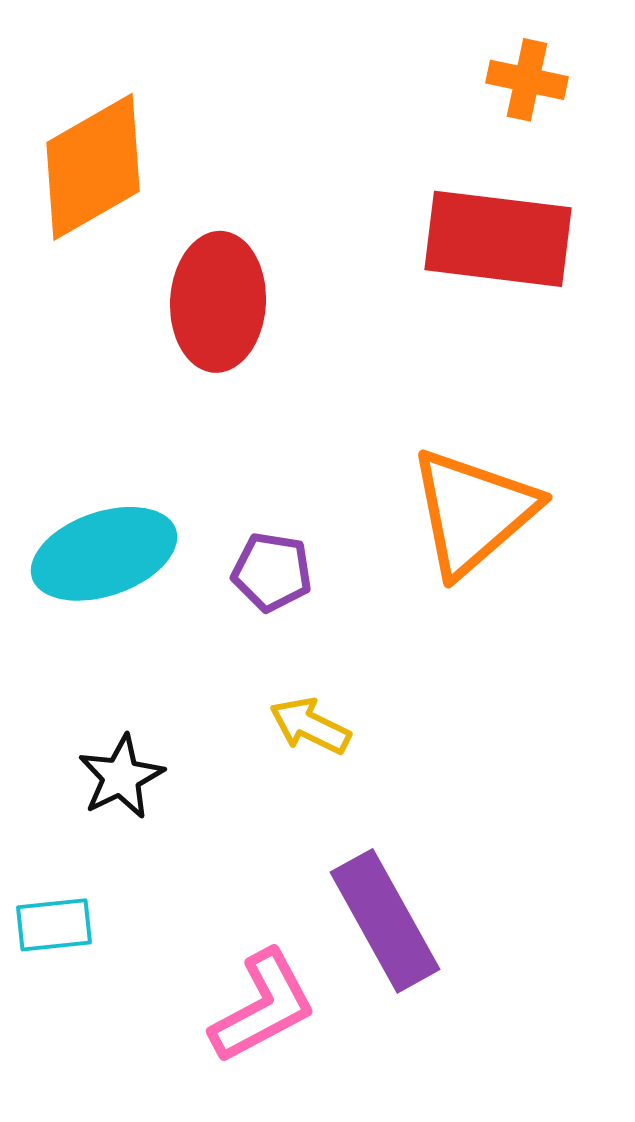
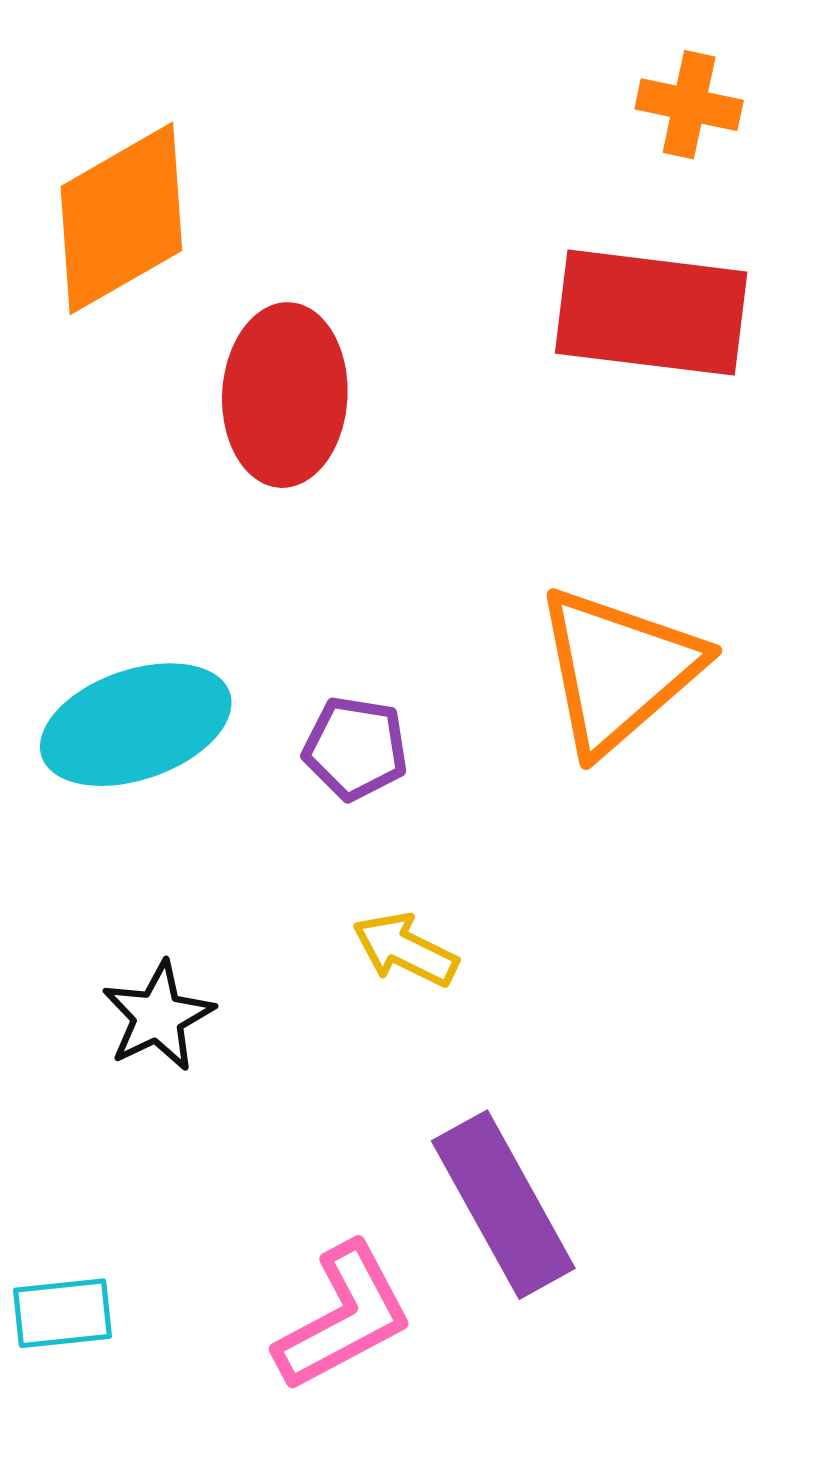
cyan rectangle: (54, 925) -> (62, 1313), moved

